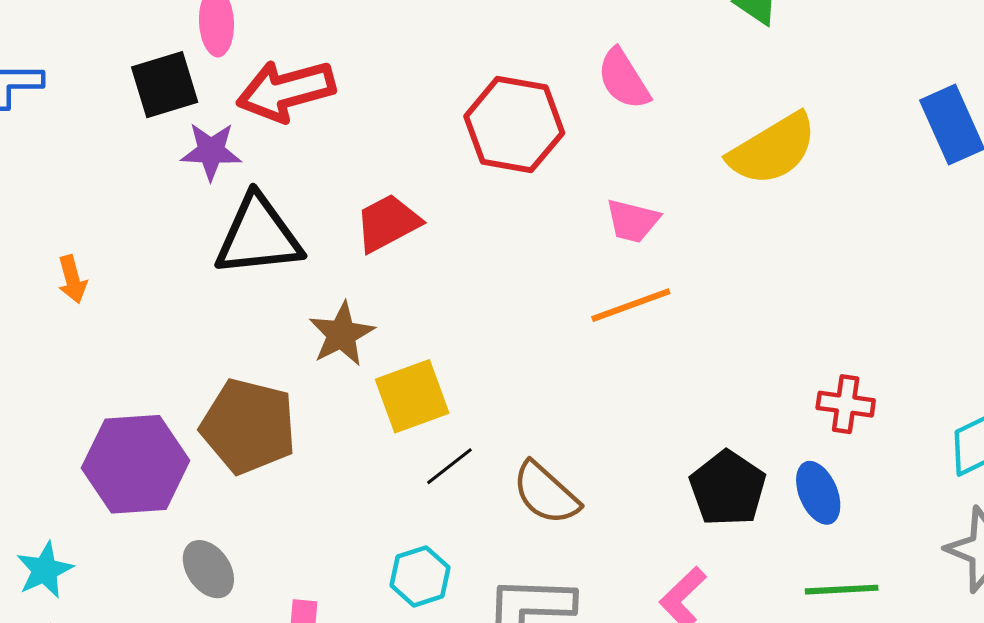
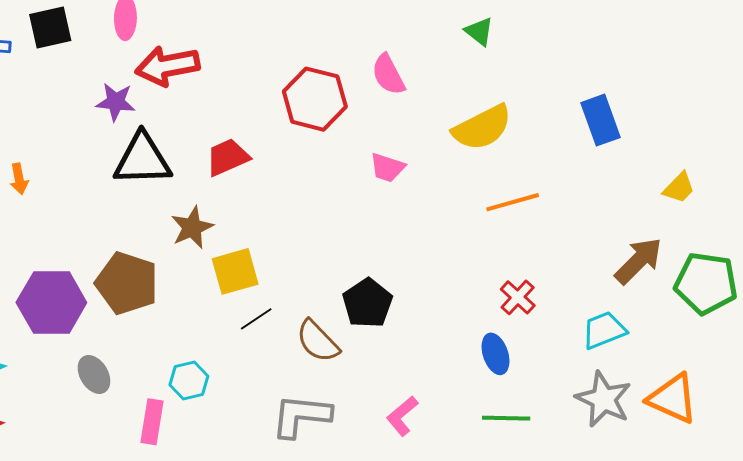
black square: (165, 85) -> (50, 27), moved
orange line: (631, 305) -> (513, 202), moved
red cross: (846, 404) -> (518, 297), turned 30
black pentagon: (728, 488) -> (368, 303), moved
cyan hexagon: (420, 576) -> (189, 380), moved

